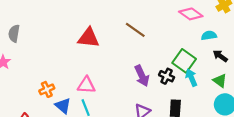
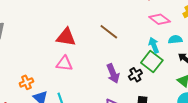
black cross: (167, 76) -> (135, 75), turned 32
cyan arrow: (191, 78) -> (154, 45), moved
pink triangle: (86, 85) -> (64, 64), moved

